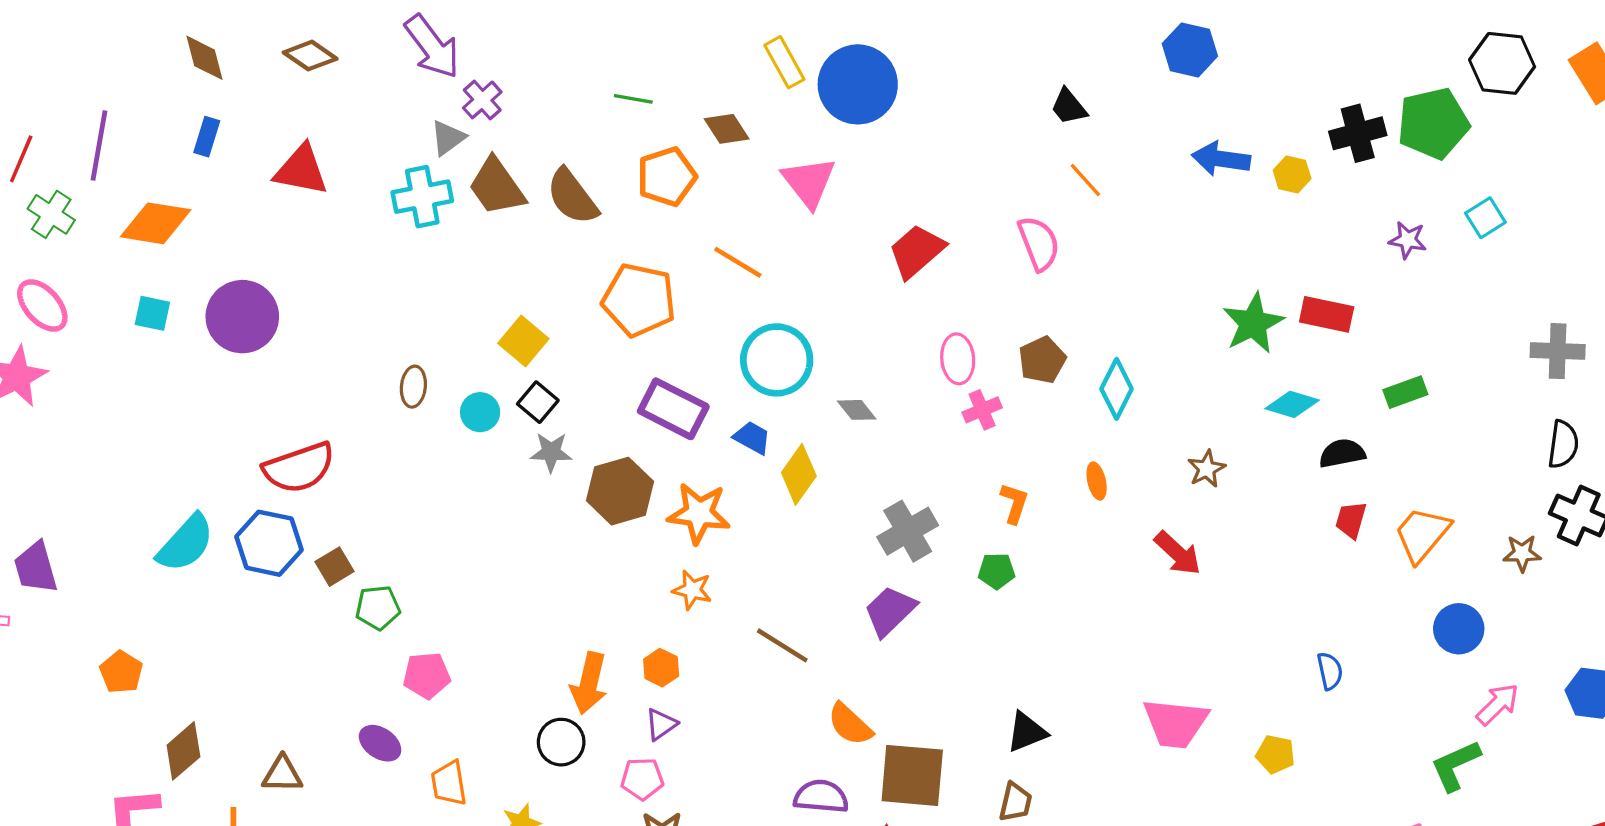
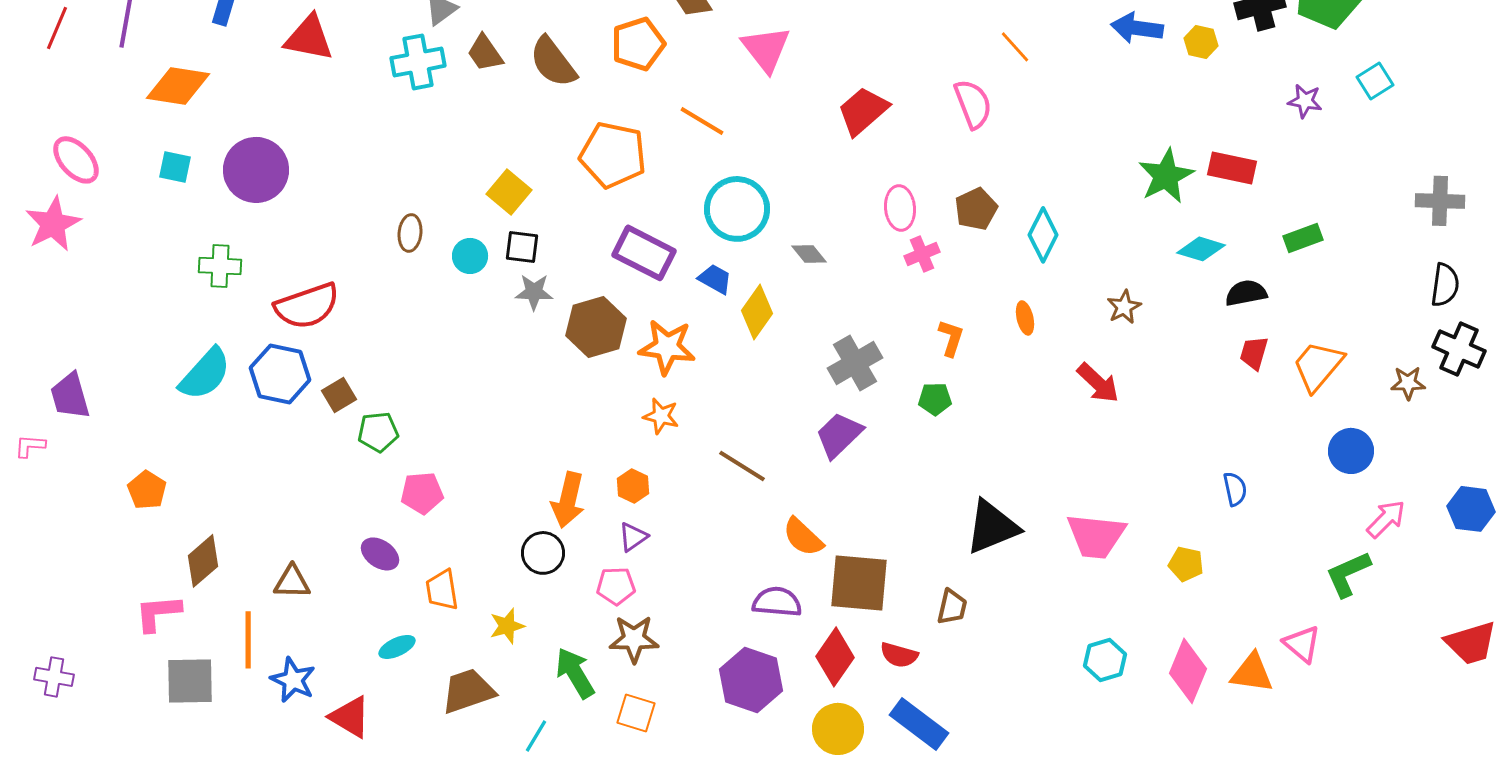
brown trapezoid: (497, 187) -> (485, 53), size x0.7
green cross: (51, 214) -> (220, 266), moved, turned -30
black square: (538, 402) -> (522, 247), turned -33
black triangle: (1027, 732) -> (992, 527), moved, size x1.5

